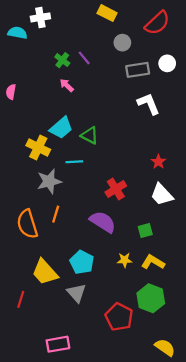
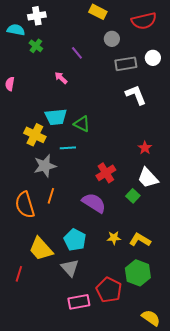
red semicircle: (157, 23) -> (144, 21), turned 30
green cross: (62, 60) -> (36, 46), moved
cyan trapezoid: (61, 128) -> (56, 117), turned 35
green square: (145, 231) -> (133, 196), moved, turned -32
pink rectangle: (58, 344) -> (79, 302), moved

